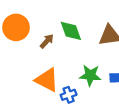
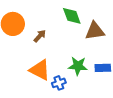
green diamond: (71, 31) -> (72, 16), moved

